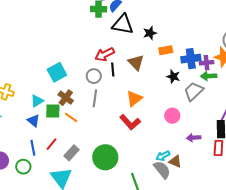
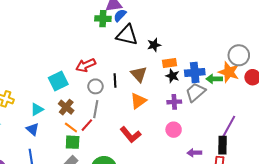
red arrow: (105, 54) -> (86, 65), moved
purple cross: (206, 63) -> (174, 102), moved
black star: (173, 76) -> (172, 76), moved
green arrow: (209, 76) -> (214, 79), moved
gray trapezoid: (194, 91) -> (195, 92), moved
orange triangle: (134, 99) -> (138, 101), moved
green square: (53, 111) -> (73, 142), moved
red line: (52, 144) -> (87, 125), moved

